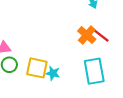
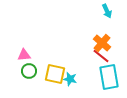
red line: (101, 35) -> (101, 56), moved

